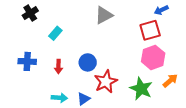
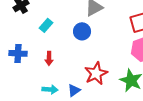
blue circle: (88, 62) -> (82, 31), moved

